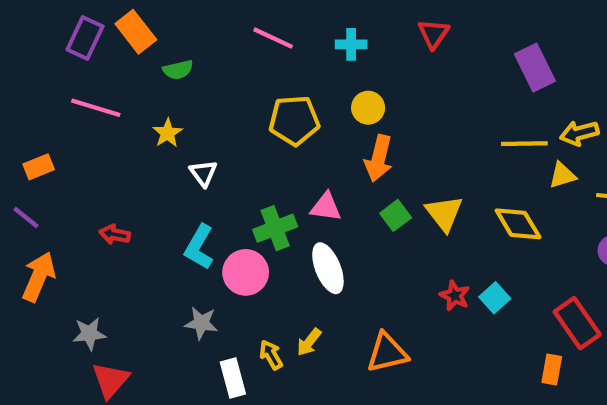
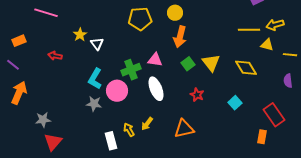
yellow star: (167, 133) -> (80, 35), moved
yellow triangle: (562, 175) -> (267, 45), turned 32
red arrow: (115, 234) -> (55, 56), moved
red star: (455, 296) -> (197, 95), moved
gray star: (201, 323) -> (94, 104), moved

